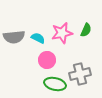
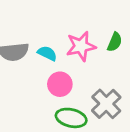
gray cross: (80, 74) -> (106, 104), turned -30

